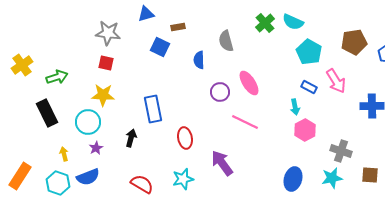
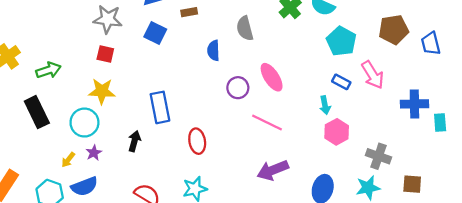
blue square: (160, 47) -> (155, 33), moved
yellow arrow: (64, 154) -> (68, 160), moved, turned -128
purple arrow: (222, 163) -> (273, 170), moved, turned -76

